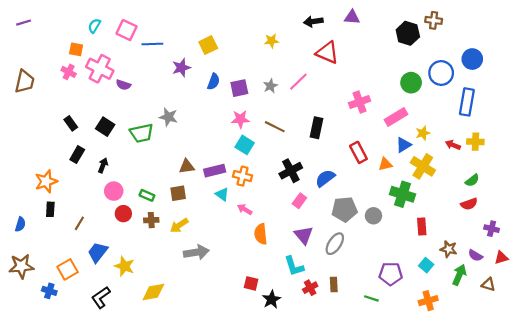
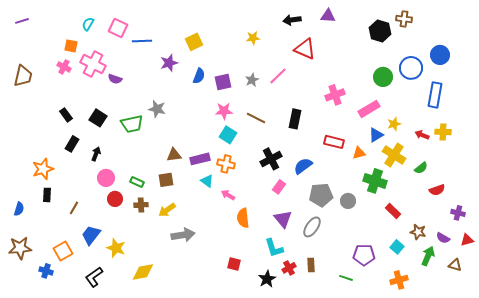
red rectangle: (358, 152) -> (334, 142), turned -48
green semicircle: (472, 180) -> (421, 168), moved
red rectangle: (422, 227) -> (393, 211), turned -42
black star: (271, 300) -> (267, 279), moved

